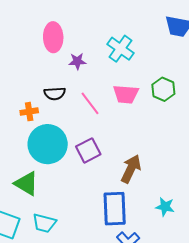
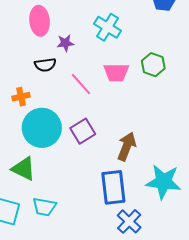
black semicircle: (55, 94) -> (45, 65), moved
cyan star: (165, 207) -> (163, 182), size x1.8

